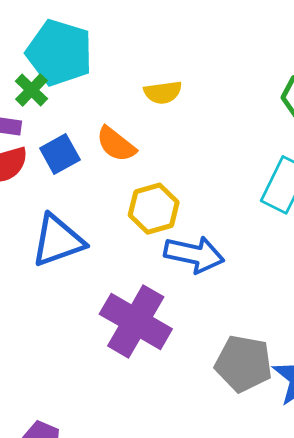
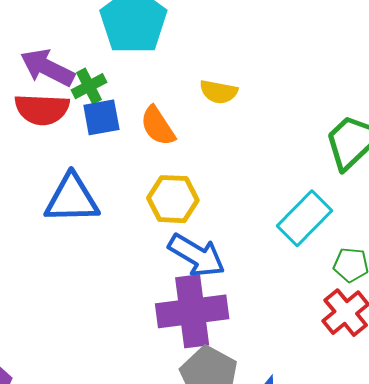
green cross: (31, 90) -> (89, 86), moved
purple cross: (136, 321) -> (192, 311), moved, turned 34

